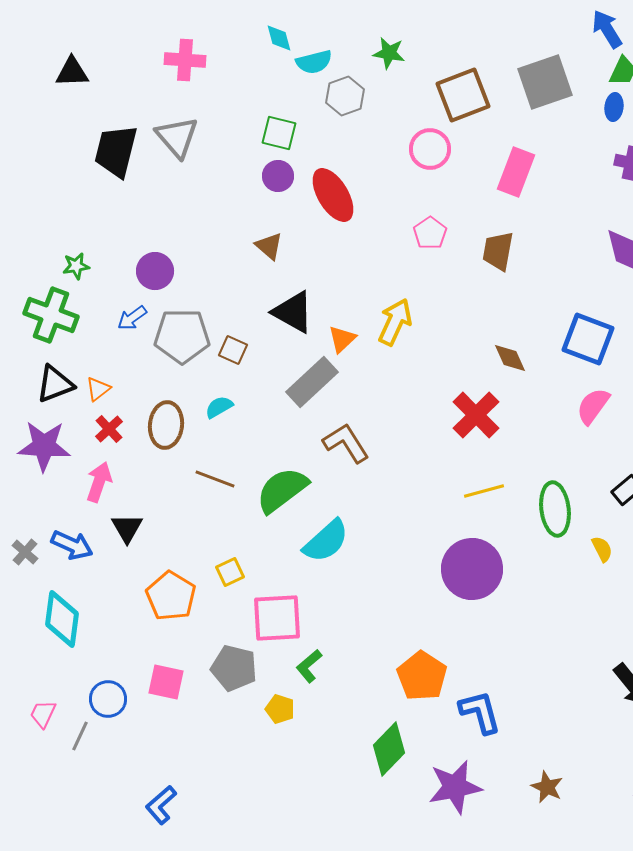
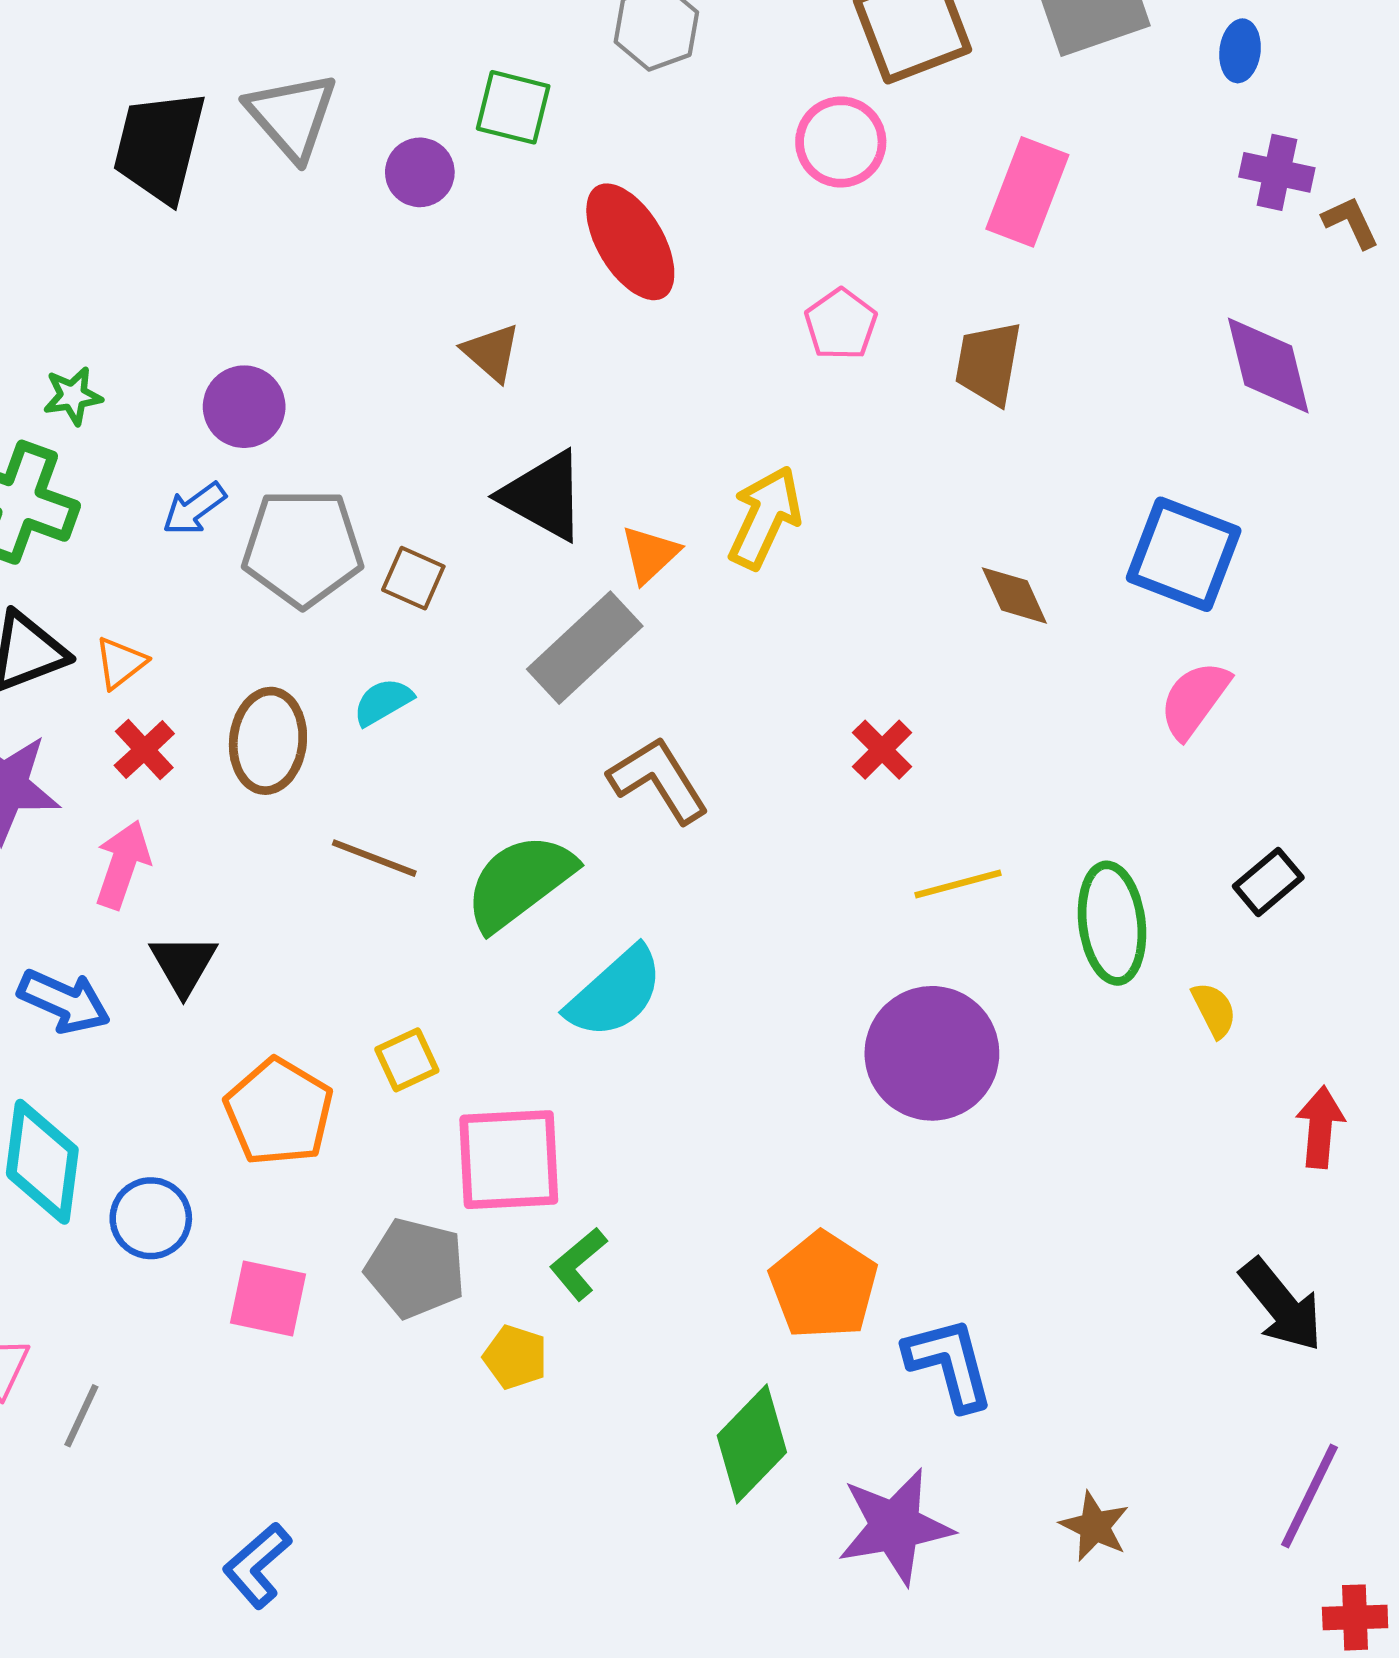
purple circle: (278, 176) -> (420, 172), moved
red cross: (476, 415) -> (882, 750), moved, size x0.6
blue circle: (108, 699) -> (151, 1218), moved

